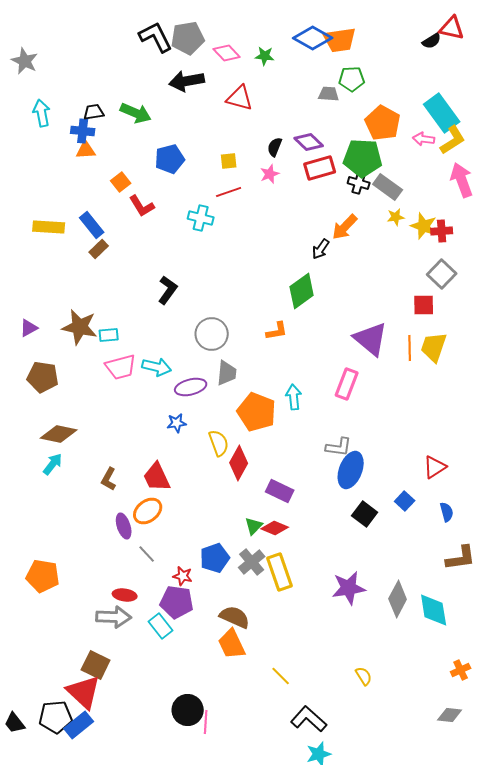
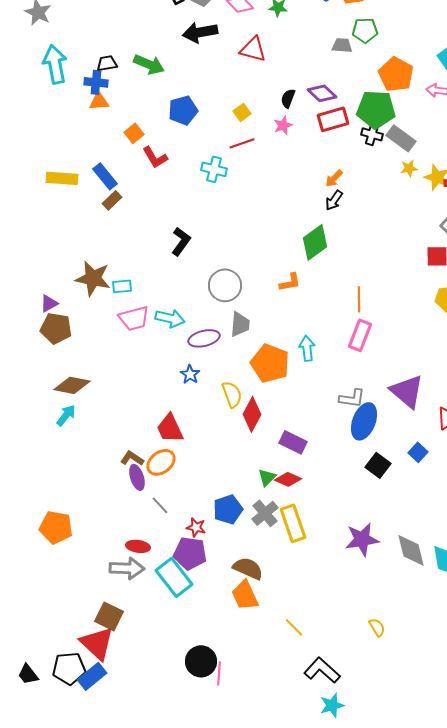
cyan arrow: (42, 113) -> (55, 64), size x1.4
yellow square: (229, 161) -> (242, 112), turned -30
orange arrow: (345, 227) -> (334, 178), moved, size x0.7
purple triangle: (29, 328) -> (49, 303), moved
purple triangle: (371, 339) -> (407, 391), moved
orange line: (410, 348) -> (359, 299), moved
blue star: (177, 423) -> (190, 374), turned -30
brown L-shape: (109, 479) -> (132, 458), moved, turned 95
gray diamond: (398, 599) -> (411, 550), turned -42
cyan rectangle: (161, 626) -> (174, 577), size x1.5

